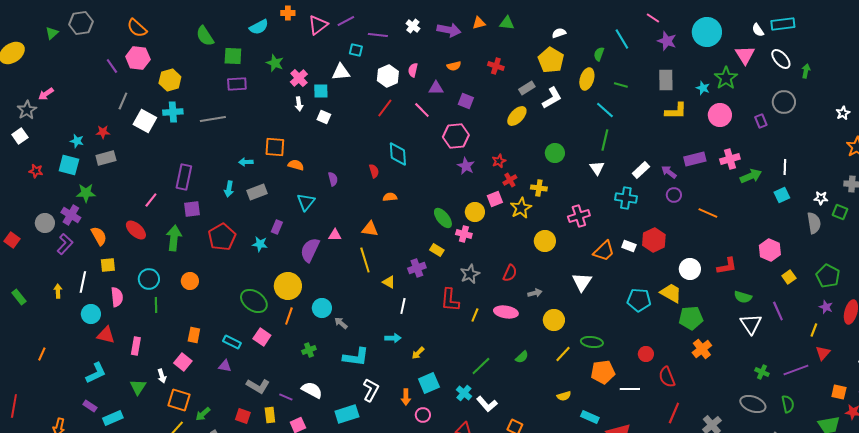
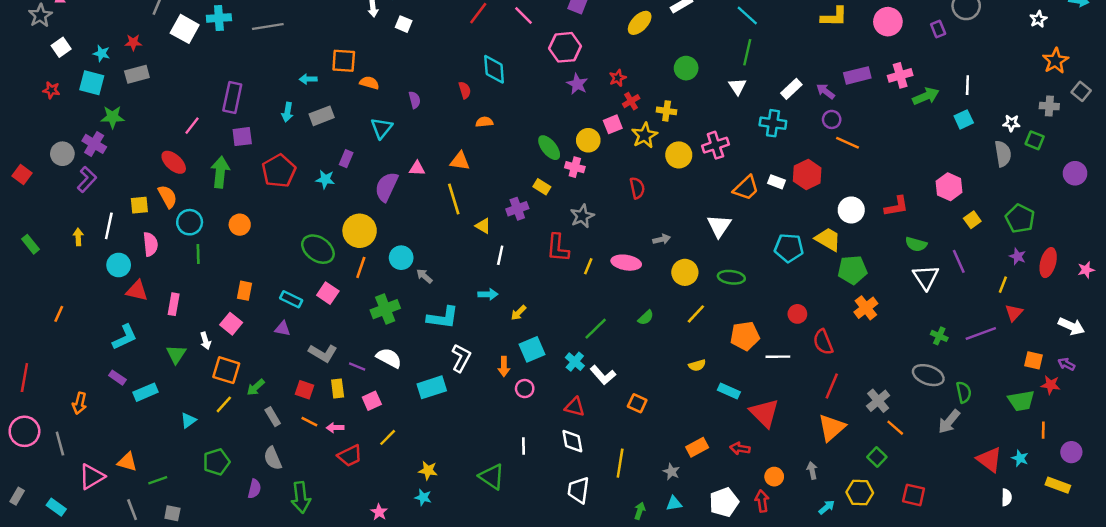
white square: (20, 136) -> (61, 47), moved
orange line: (708, 213) -> (848, 143), moved
orange semicircle: (99, 236) -> (168, 197), moved
yellow circle: (545, 241) -> (679, 155), moved
red semicircle: (510, 273) -> (637, 188), moved, turned -36
green ellipse: (592, 342) -> (731, 277), moved
green cross: (309, 350) -> (385, 309), size x1.6
green semicircle: (788, 404) -> (964, 392), moved

